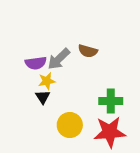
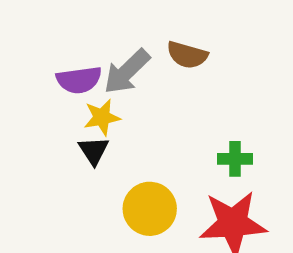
green cross: (111, 101) -> (235, 159), size x0.7

